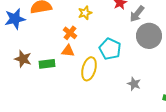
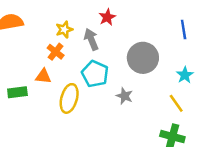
gray arrow: (137, 14) -> (91, 39), moved, turned 120
orange cross: (70, 33) -> (56, 52), moved
gray star: (134, 84) -> (124, 96), moved

